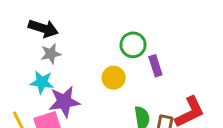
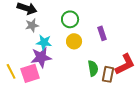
green circle: (133, 45) -> (70, 19), moved
cyan star: (42, 82) -> (44, 42), moved

